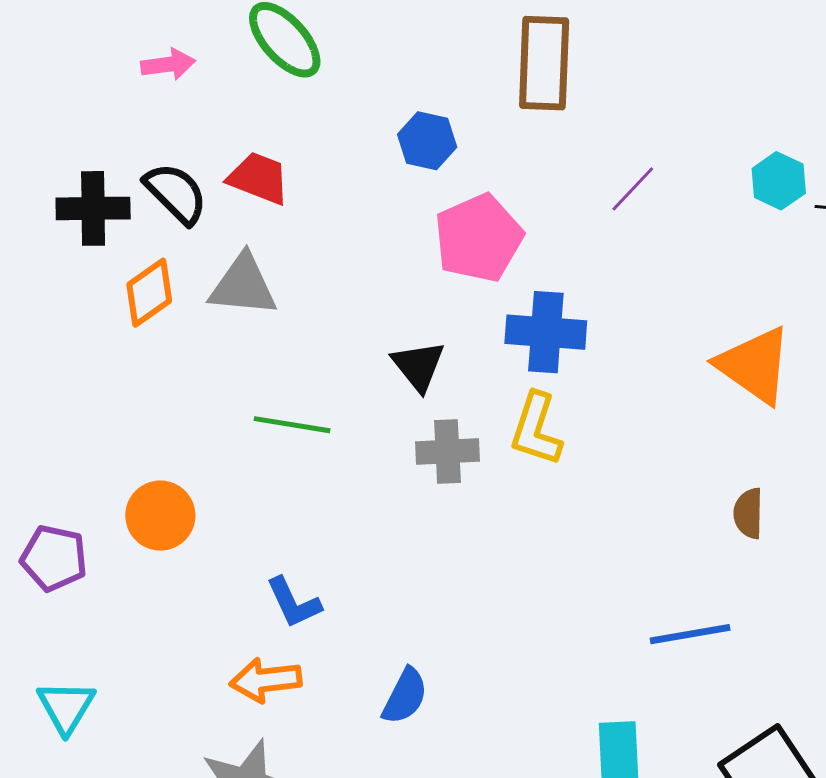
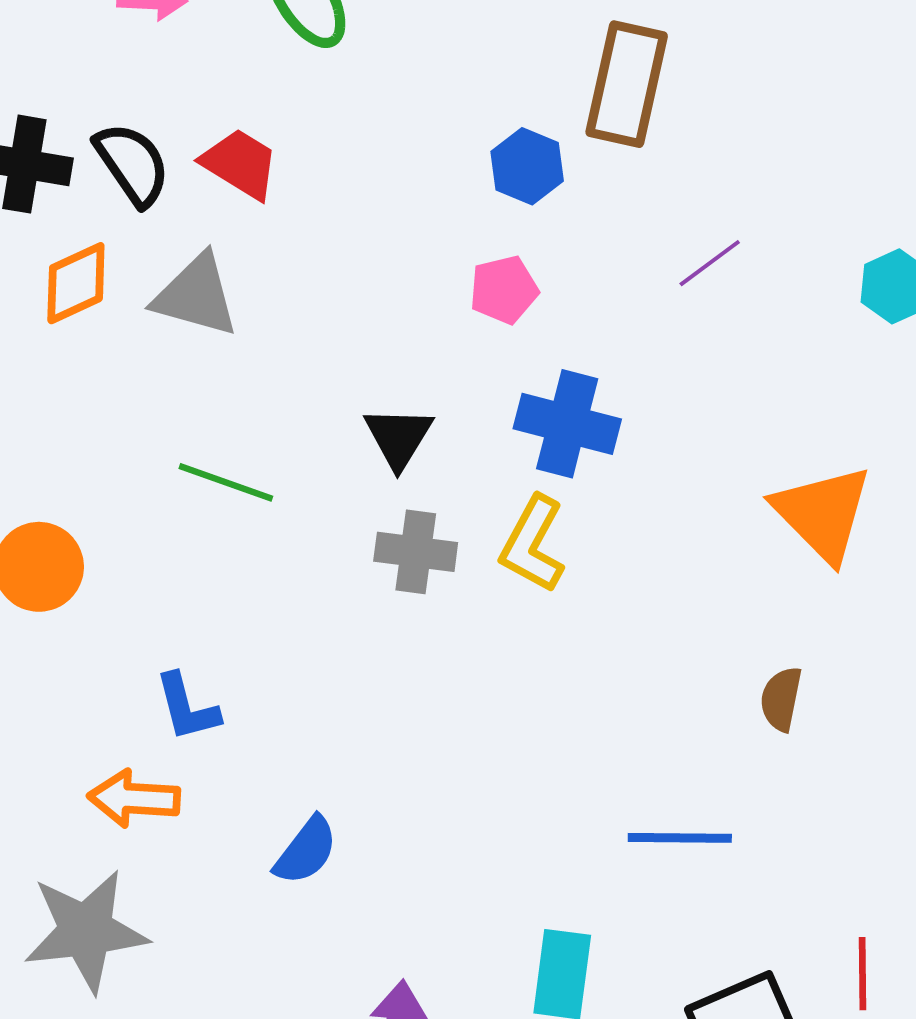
blue hexagon: (427, 141) -> (527, 166), moved
pink pentagon: (479, 238) -> (504, 290), size x0.6

